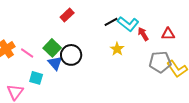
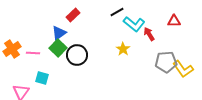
black line: (111, 22) -> (117, 12), moved
red triangle: (168, 34) -> (174, 21), moved
pink line: (27, 53) -> (33, 53), turned -32
blue triangle: (55, 63) -> (59, 33), moved, turned 35

